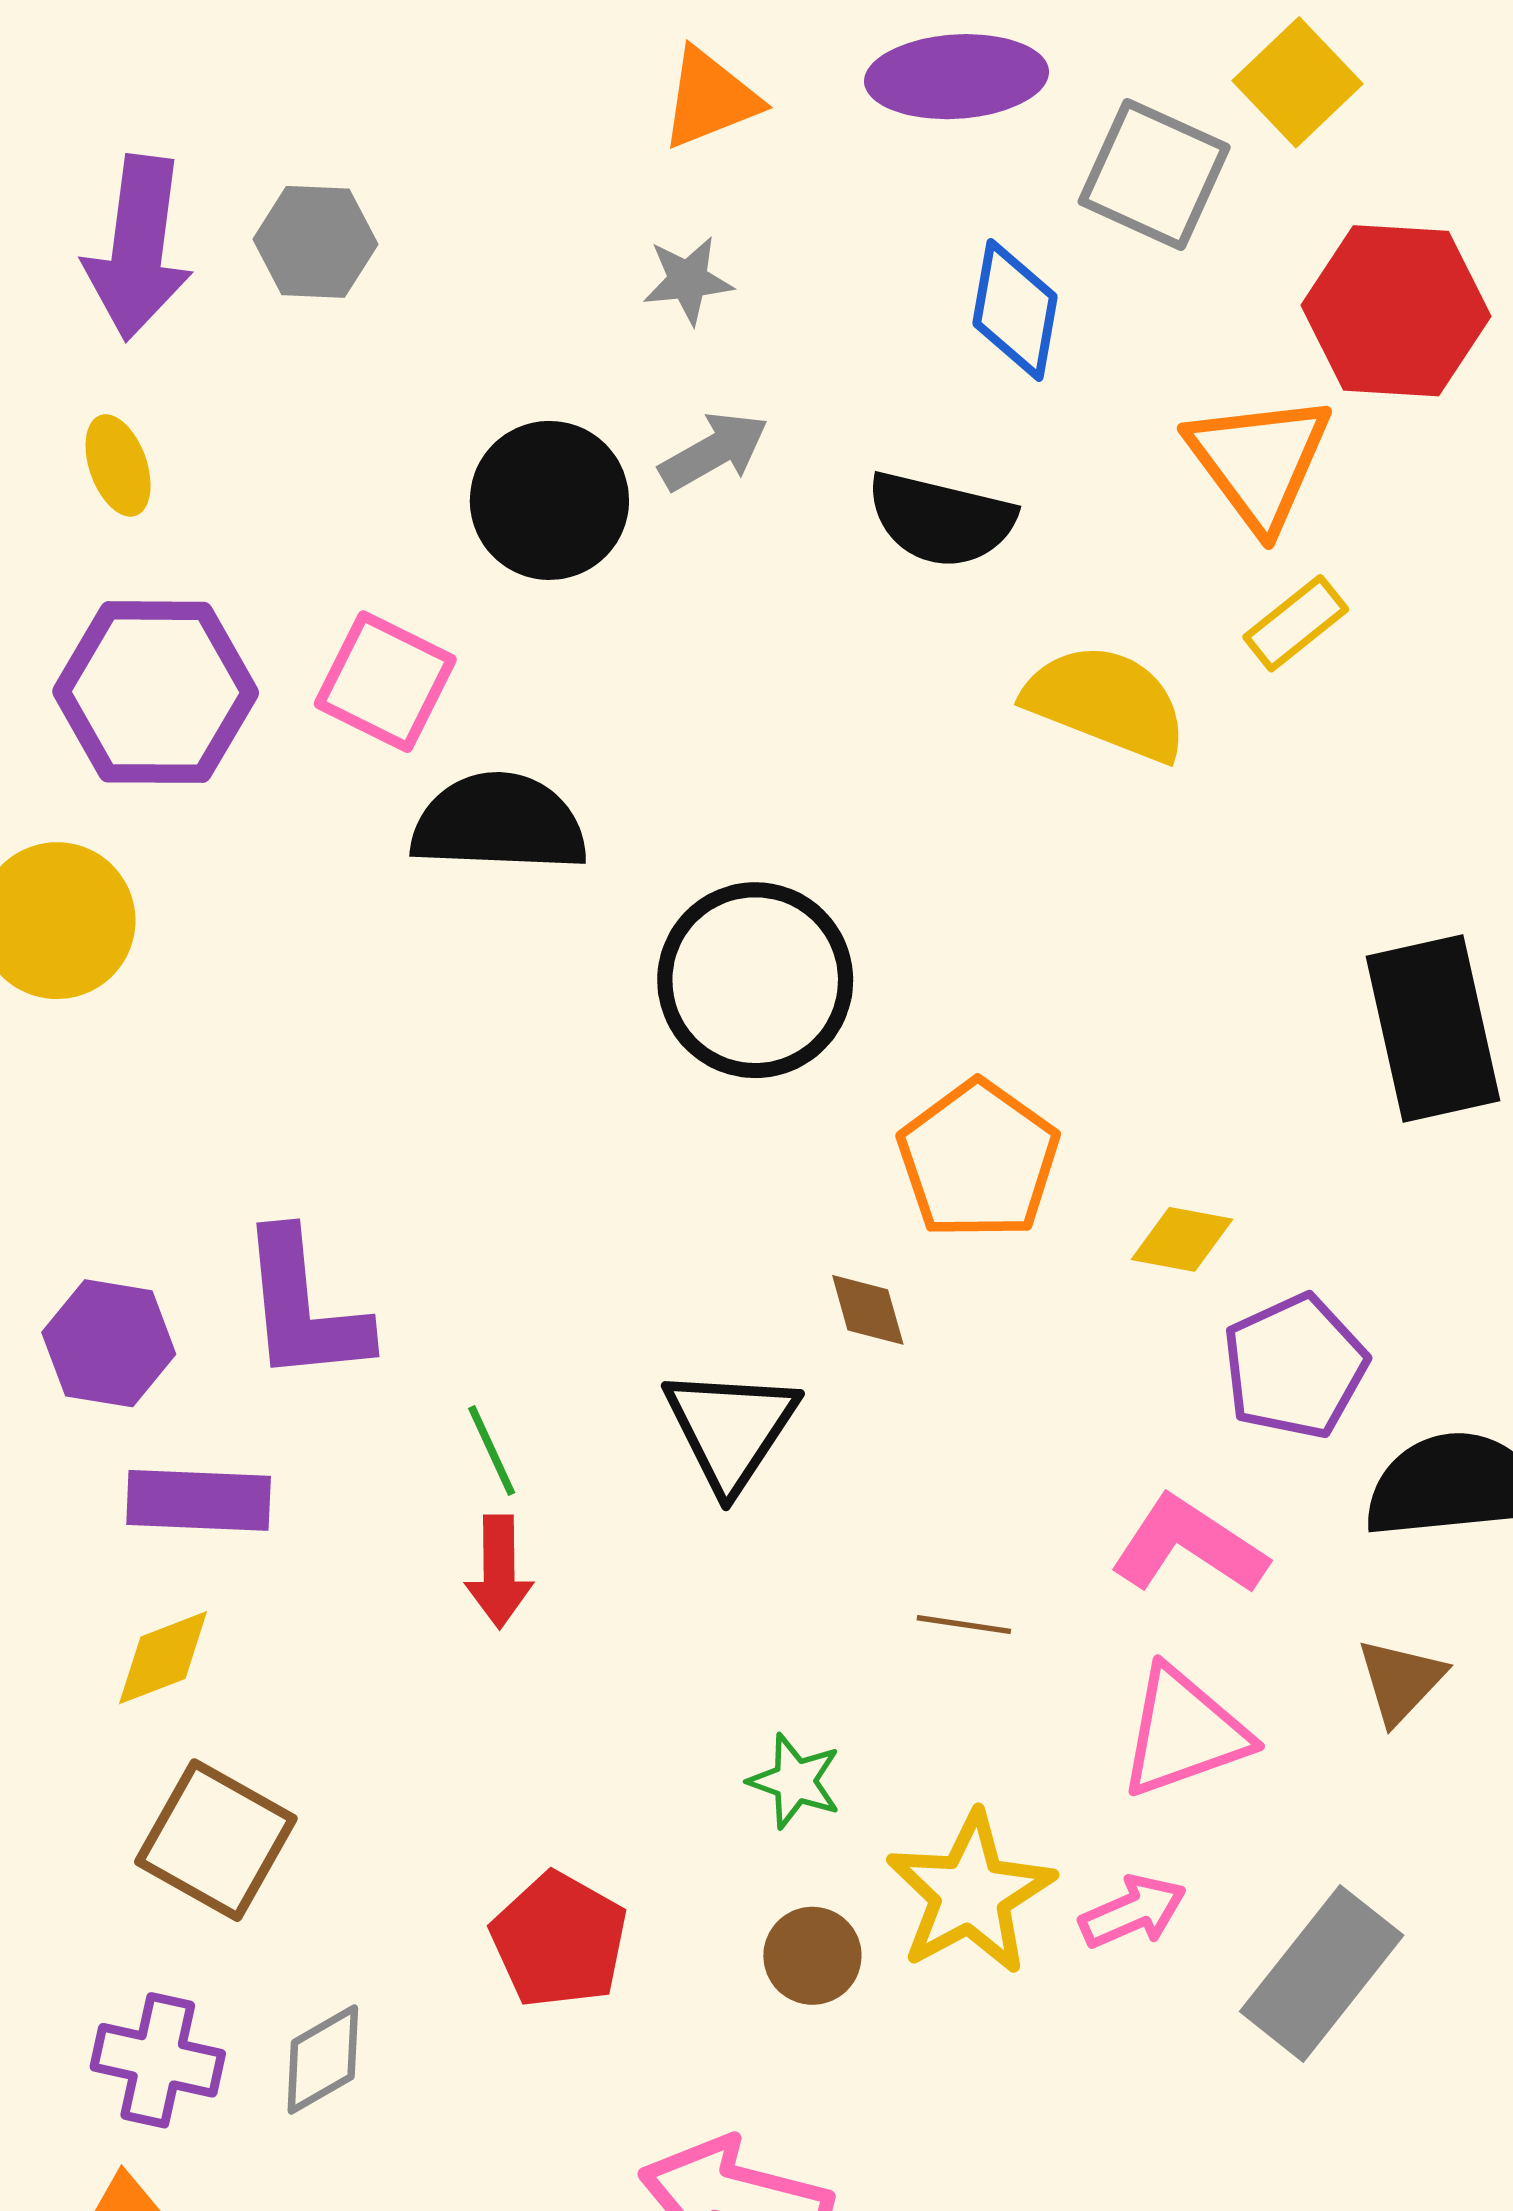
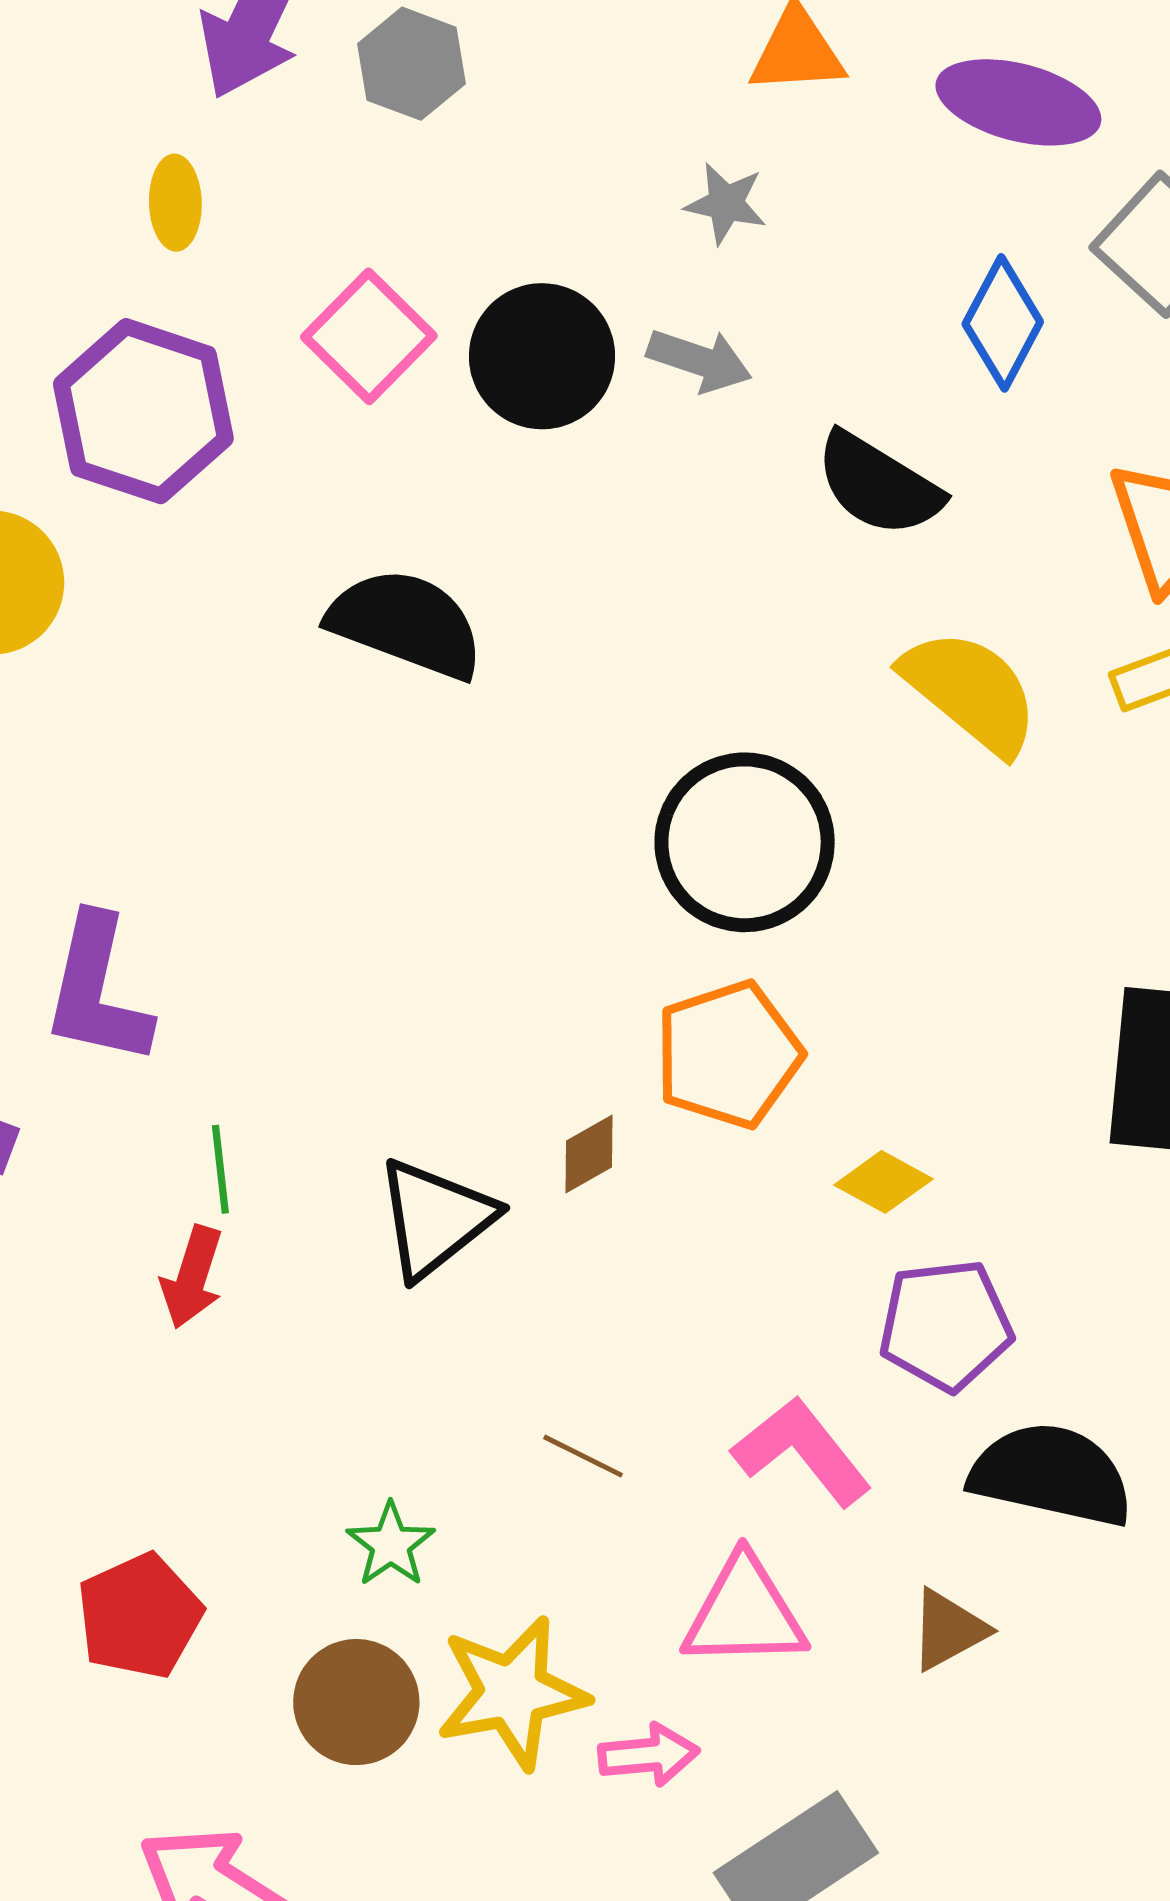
gray arrow: (714, 451) -> (699, 360), turned 30
pink square: (385, 682) -> (369, 336), moved
black circle: (755, 980) -> (745, 842), moved
brown diamond: (868, 1310) -> (589, 1154), turned 58
brown circle: (812, 1956) -> (356, 1702), size x1.4

